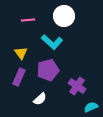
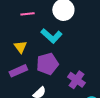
purple rectangle: (19, 77) -> (18, 71), turned 42

